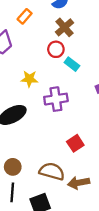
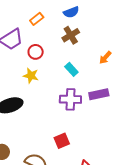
red circle: (56, 49) -> (36, 52), moved
purple cross: (56, 99) -> (70, 99), moved

